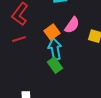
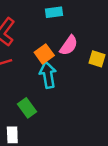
green rectangle: (55, 65) -> (27, 108), moved

